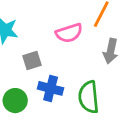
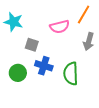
gray square: (32, 60) -> (32, 45), turned 32

